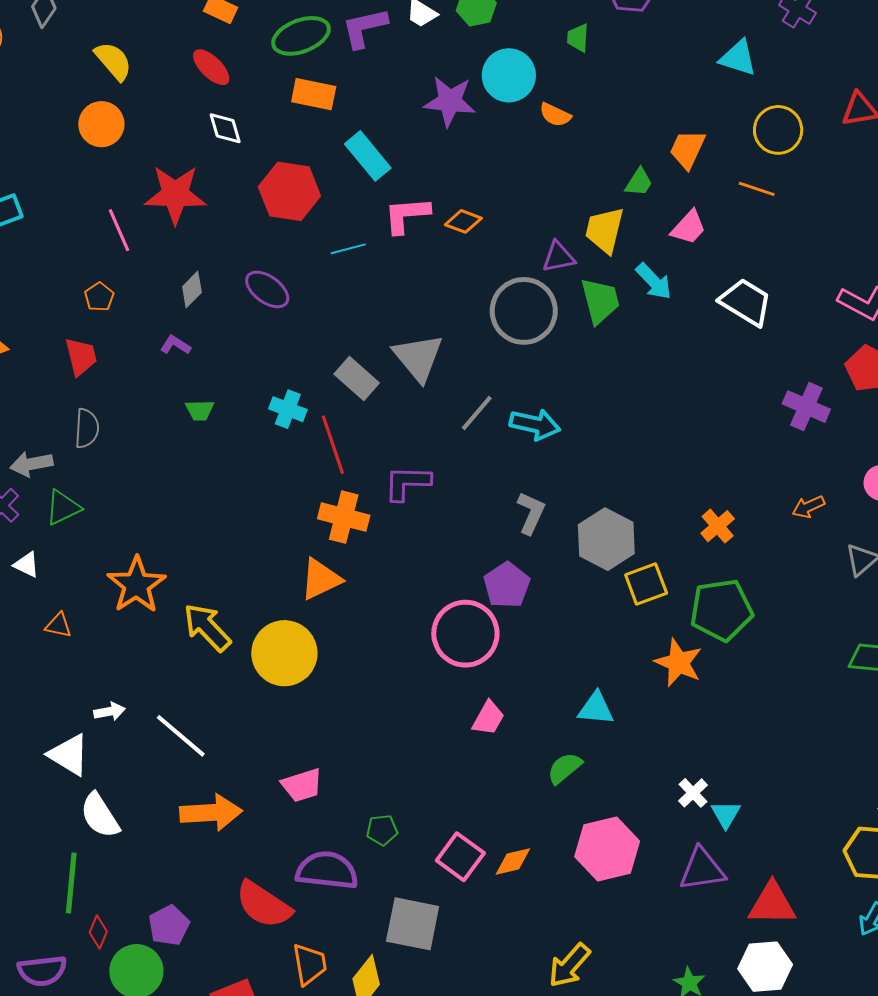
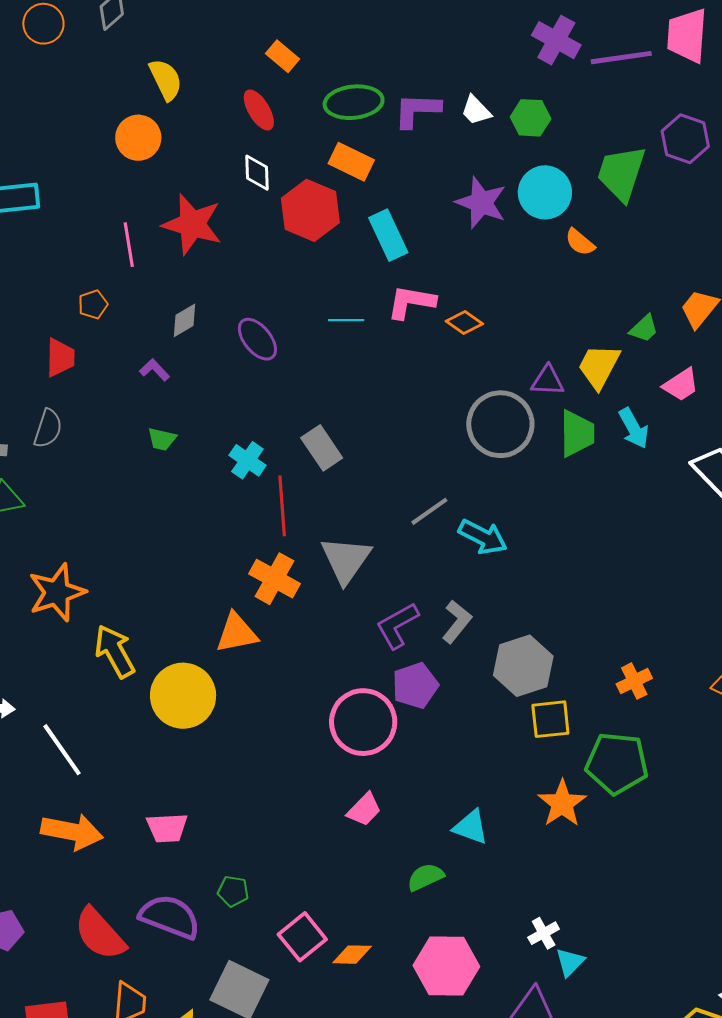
green trapezoid: (578, 38) -> (621, 173), size x2.0
red hexagon: (289, 191) -> (310, 210), moved
gray triangle: (418, 358) -> (346, 560), moved
purple L-shape: (407, 483) -> (397, 625), moved, turned -45

